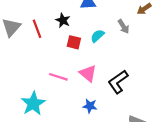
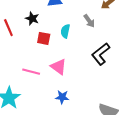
cyan semicircle: (97, 36) -> (65, 31), turned -32
black L-shape: (118, 82) -> (101, 54), moved

